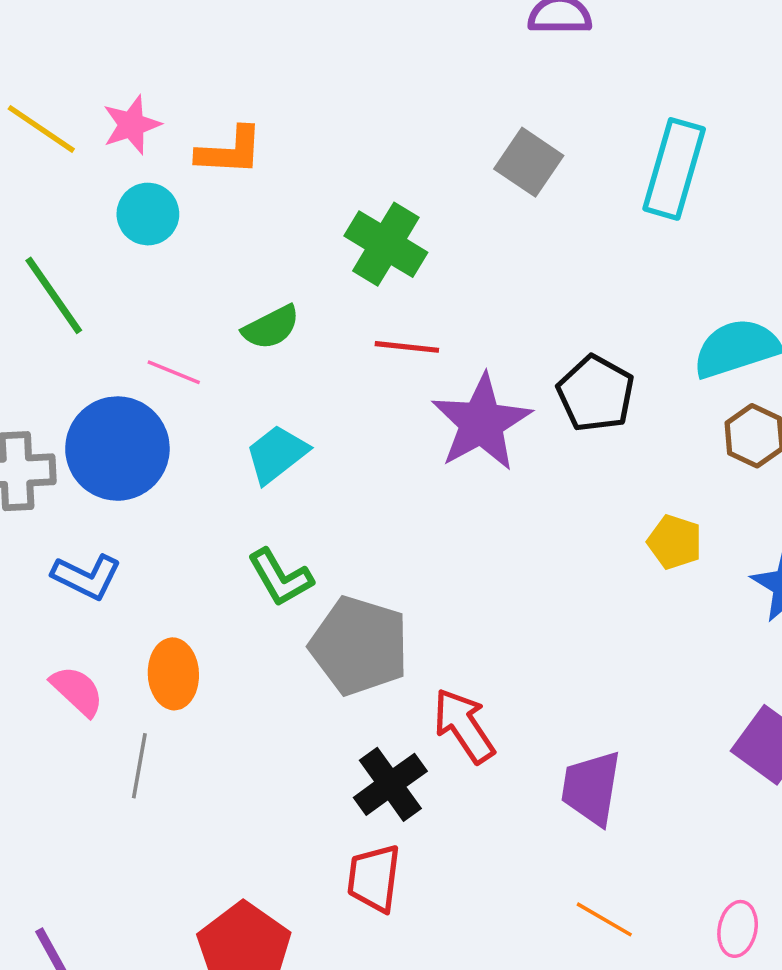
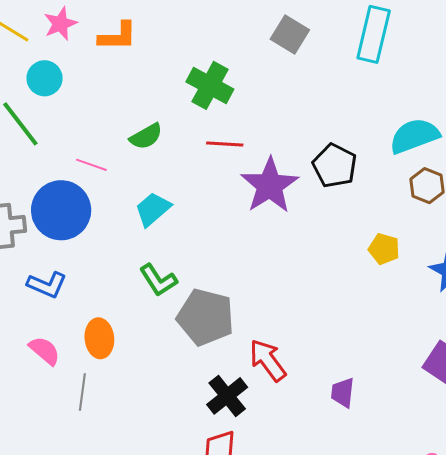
cyan circle: (148, 214) -> (45, 78), moved
purple trapezoid: (591, 788) -> (343, 393), size x0.7

